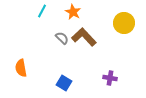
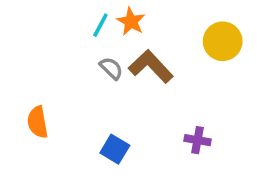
cyan line: (42, 11) -> (100, 25), moved

